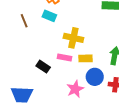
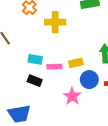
cyan rectangle: (49, 16) -> (35, 59), moved
yellow cross: (73, 38) -> (55, 22), moved

